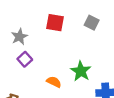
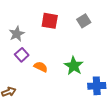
gray square: (92, 23) -> (84, 21), turned 32
orange semicircle: (54, 82) -> (41, 67), moved

